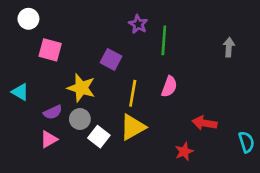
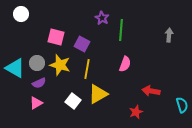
pink square: (50, 50) -> (56, 37), moved
cyan triangle: (20, 92) -> (15, 68), size x1.5
yellow line: (133, 93) -> (87, 69), moved
gray circle: (80, 119) -> (37, 63), moved

